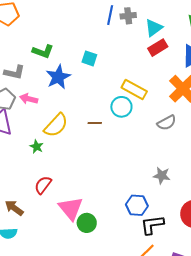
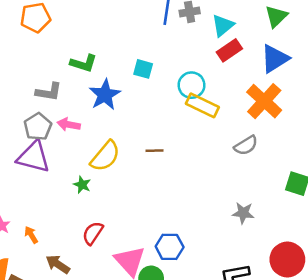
cyan circle: (121, 107) -> (192, 85), moved
blue hexagon: (137, 205) -> (170, 247), moved

